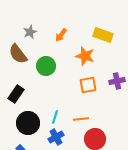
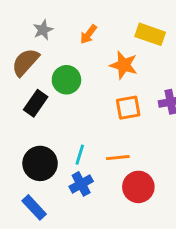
brown semicircle: (18, 54) -> (25, 62), turned 80
black rectangle: (16, 94) -> (36, 103), moved

